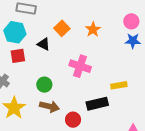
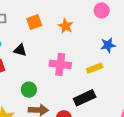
orange square: (62, 28) -> (34, 22), moved, turned 35
blue star: (133, 41) -> (108, 45), moved
yellow rectangle: (119, 85) -> (95, 68), moved

